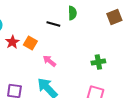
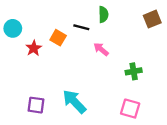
orange square: (30, 43) -> (58, 38), moved
pink arrow: (49, 61) -> (101, 49), moved

